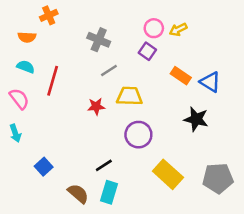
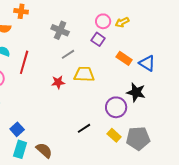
orange cross: (49, 15) -> (21, 11), turned 32
purple circle: (138, 135) -> (116, 107), moved
black line: (104, 165) -> (84, 128), moved
yellow rectangle: (168, 174) -> (114, 135), size x0.6
gray pentagon: (218, 178) -> (138, 138), moved
cyan rectangle: (109, 192) -> (20, 149), moved

